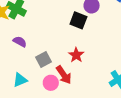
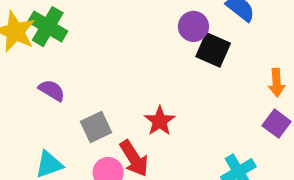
black square: (78, 20) -> (213, 50), moved

